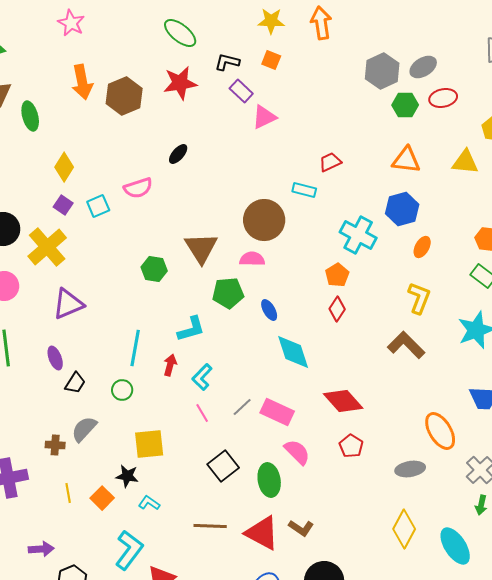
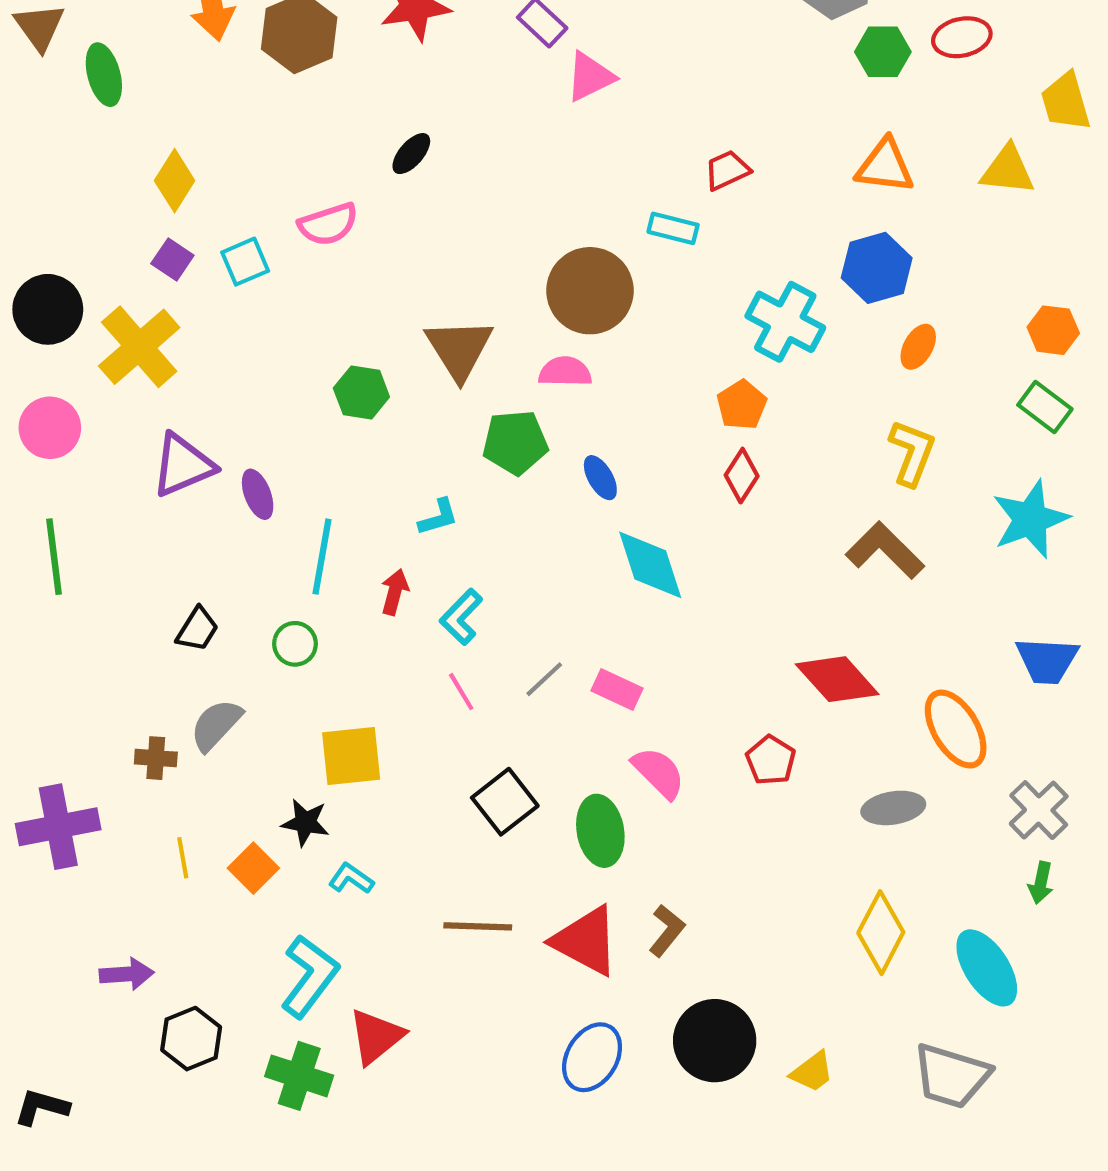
cyan L-shape: (191, 329) -> (438, 517), size x0.7
purple ellipse: (55, 358) -> (258, 494), moved
red diamond: (343, 401) -> (837, 679), moved
pink rectangle: (277, 412) -> (617, 690), size x0.7
brown L-shape: (301, 528) -> (667, 931), turned -85

